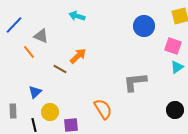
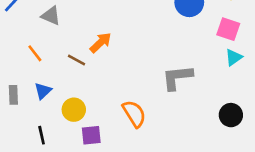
orange line: (29, 52) -> (35, 53), moved
gray rectangle: (13, 111) -> (13, 95), moved
yellow circle: (50, 112) -> (74, 110), moved

